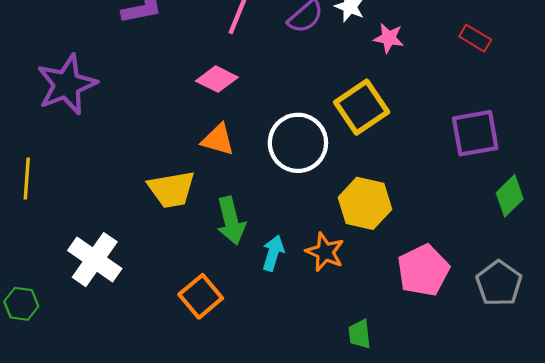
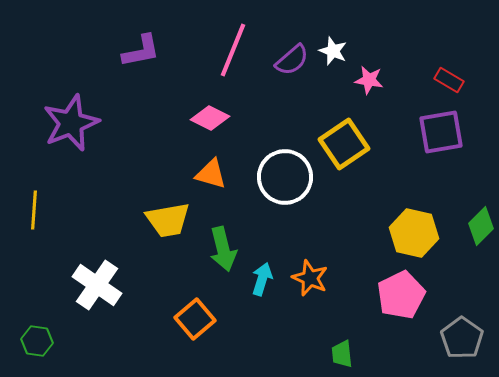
purple square: (475, 133) -> (441, 132), moved
yellow hexagon: (365, 203) -> (414, 233), moved
gray pentagon: (499, 283) -> (462, 338), moved
green hexagon: (21, 304) -> (37, 341), moved

